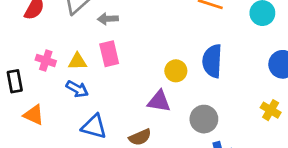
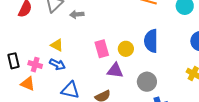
pink rectangle: (109, 54) -> (102, 49), moved
pink cross: (46, 60) -> (35, 65), moved
yellow triangle: (77, 61) -> (57, 45), turned 32

